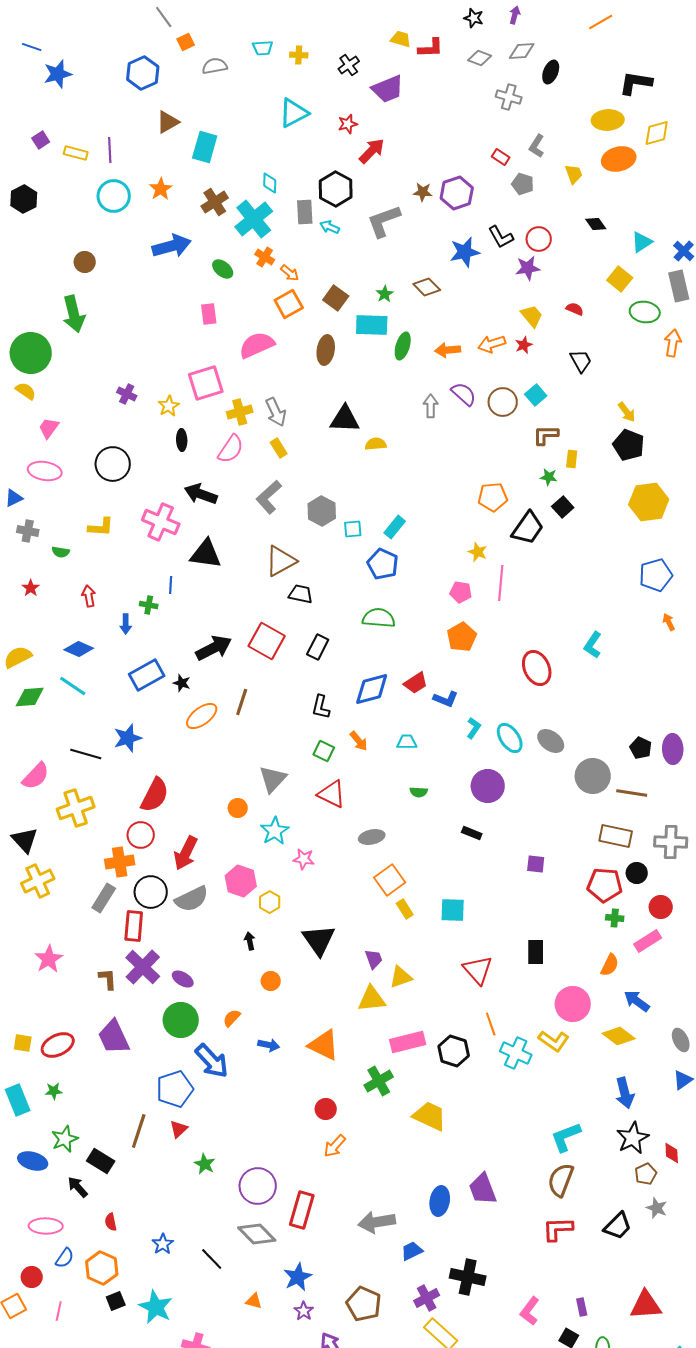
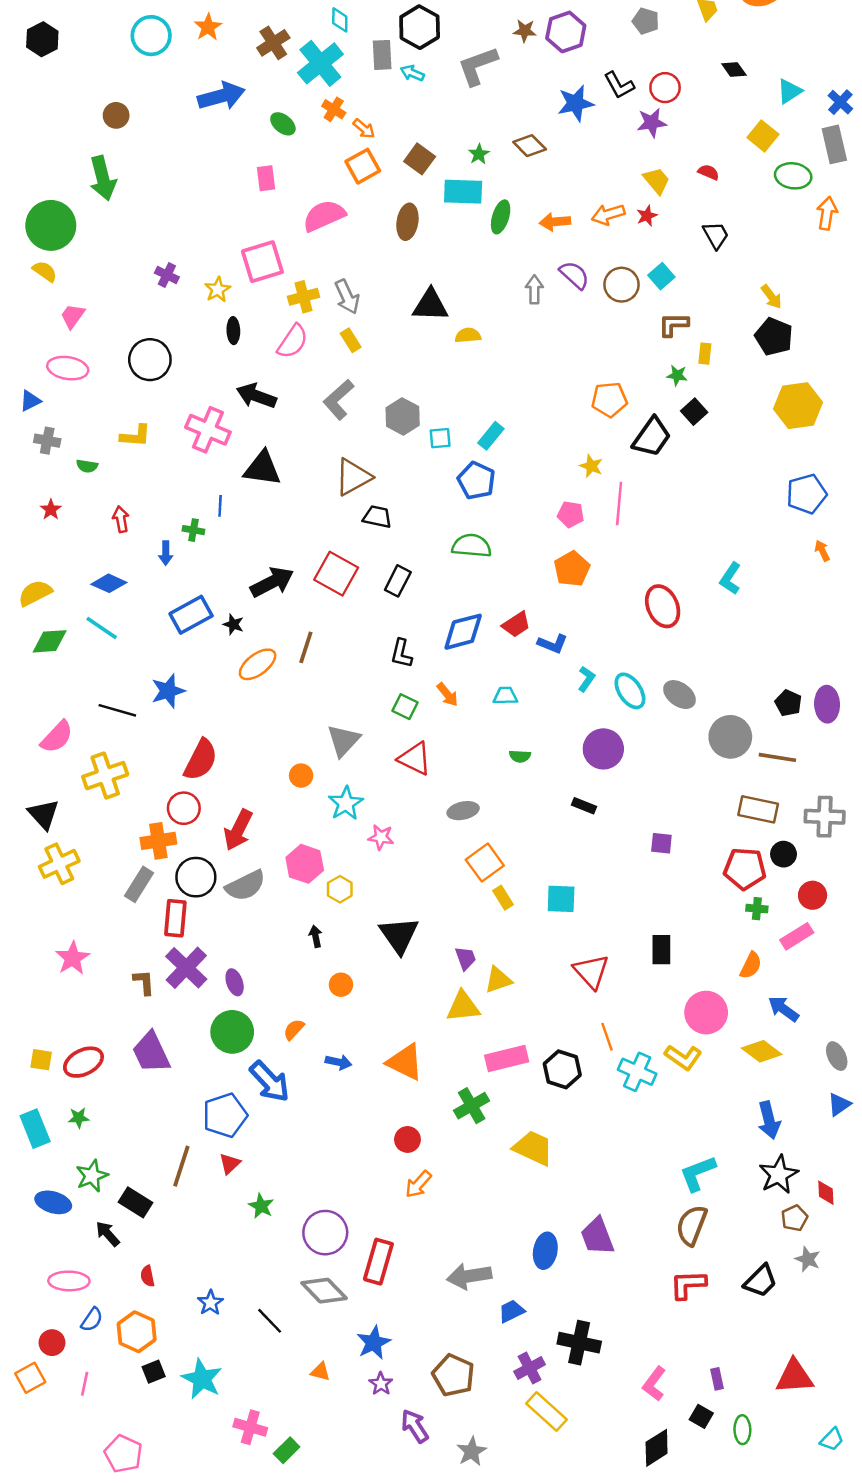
purple ellipse: (183, 979) -> (235, 982), turned 40

